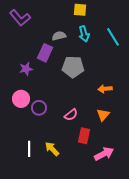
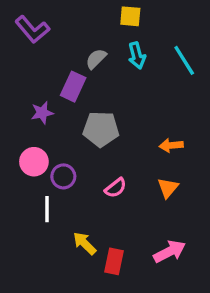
gray semicircle: (59, 36) -> (96, 59), turned -32
gray pentagon: (73, 67) -> (101, 129), moved
red rectangle: (84, 136) -> (114, 261), moved
white line: (29, 149) -> (47, 209), moved

